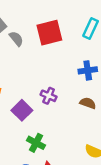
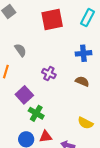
gray semicircle: (16, 39) -> (20, 50), moved
purple square: (22, 110) -> (24, 95), moved

